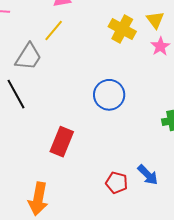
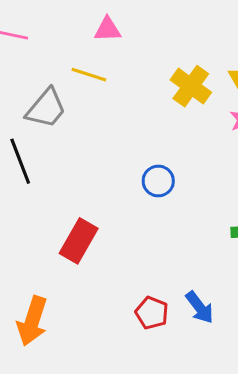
yellow line: (54, 31) -> (89, 75), turned 60
blue circle: (109, 95) -> (158, 181), size x0.7

